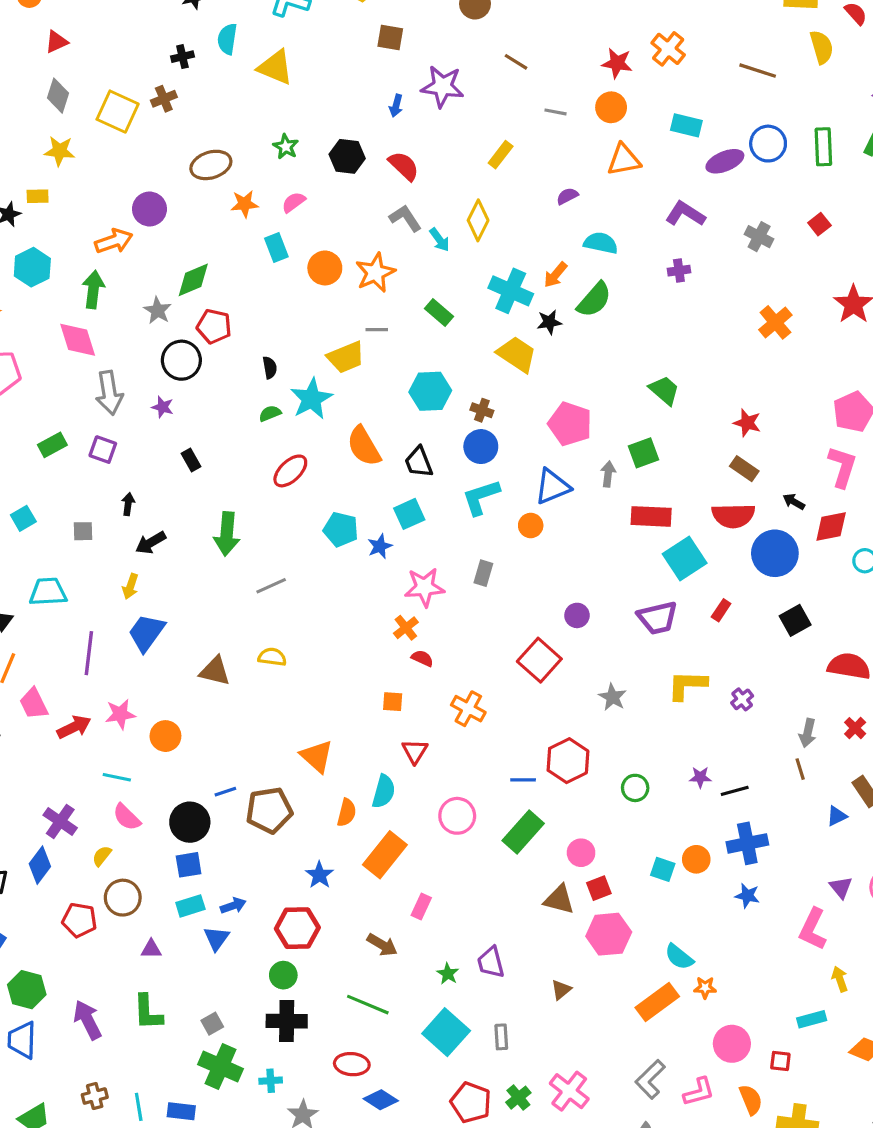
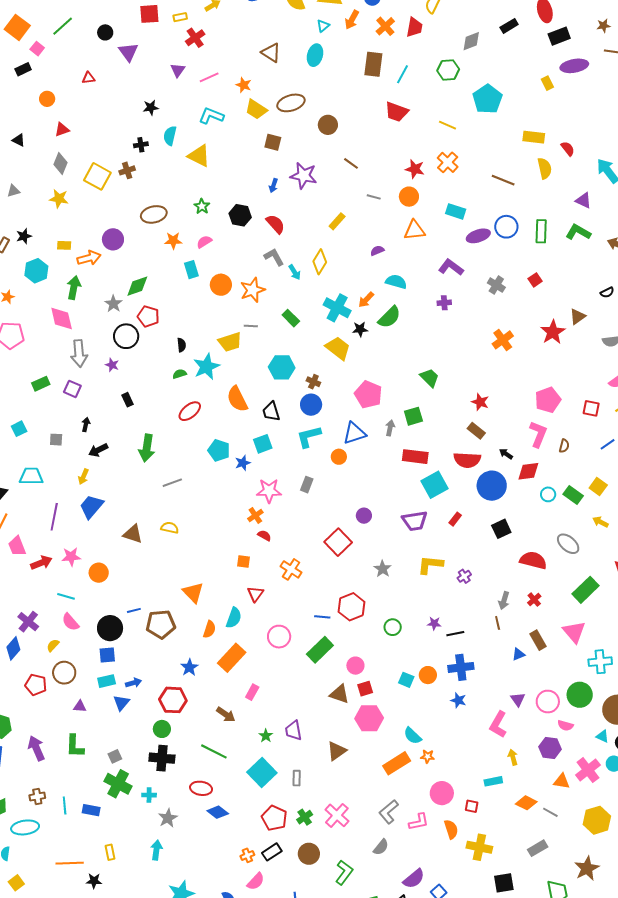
yellow rectangle: (38, 196) -> (64, 245), moved
brown triangle: (561, 990) -> (337, 751), size x1.5

